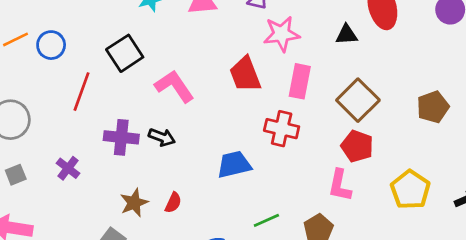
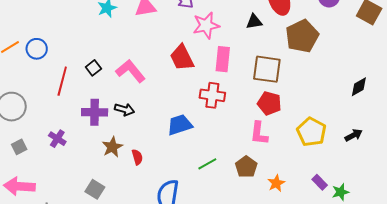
black square: (125, 53) -> (93, 68), moved, size x0.6
brown square: (358, 100) -> (267, 69), turned -32
brown pentagon: (433, 107) -> (302, 36), moved, size x1.4
brown star: (134, 203) -> (112, 147), moved
red semicircle: (173, 203) -> (137, 157), turned -35

